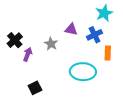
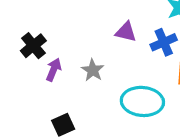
gray star: (51, 44) -> (93, 70), moved

